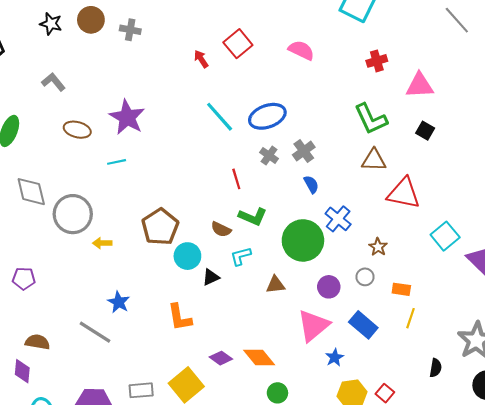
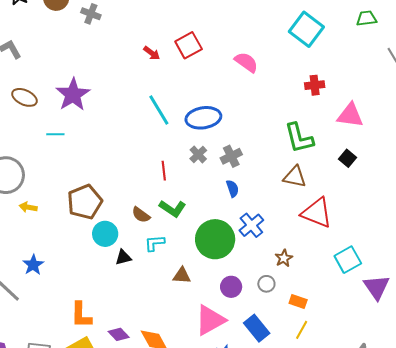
red arrow: (201, 59) -> (152, 53), turned 150
orange L-shape: (180, 317) -> (81, 315), moved

